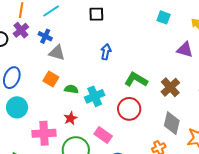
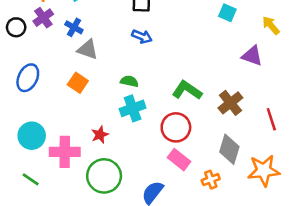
blue arrow: (106, 52) -> (142, 37), moved, turned 98
green semicircle: (71, 89) -> (129, 81), moved
cyan circle: (17, 107) -> (32, 136), moved
pink rectangle: (103, 135) -> (179, 160), moved

